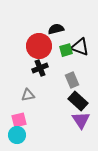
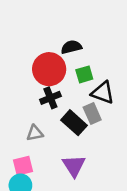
black triangle: (80, 47) -> (103, 93), moved
black rectangle: (78, 101) -> (74, 123), moved
purple triangle: (81, 120) -> (74, 166), moved

